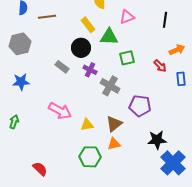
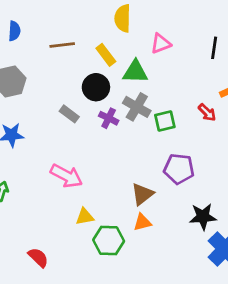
brown line: (47, 17) -> (62, 45), moved
green square: (127, 58) -> (165, 121), moved
gray cross: (110, 86) -> (137, 107), moved
yellow triangle: (87, 125) -> (85, 217), moved

